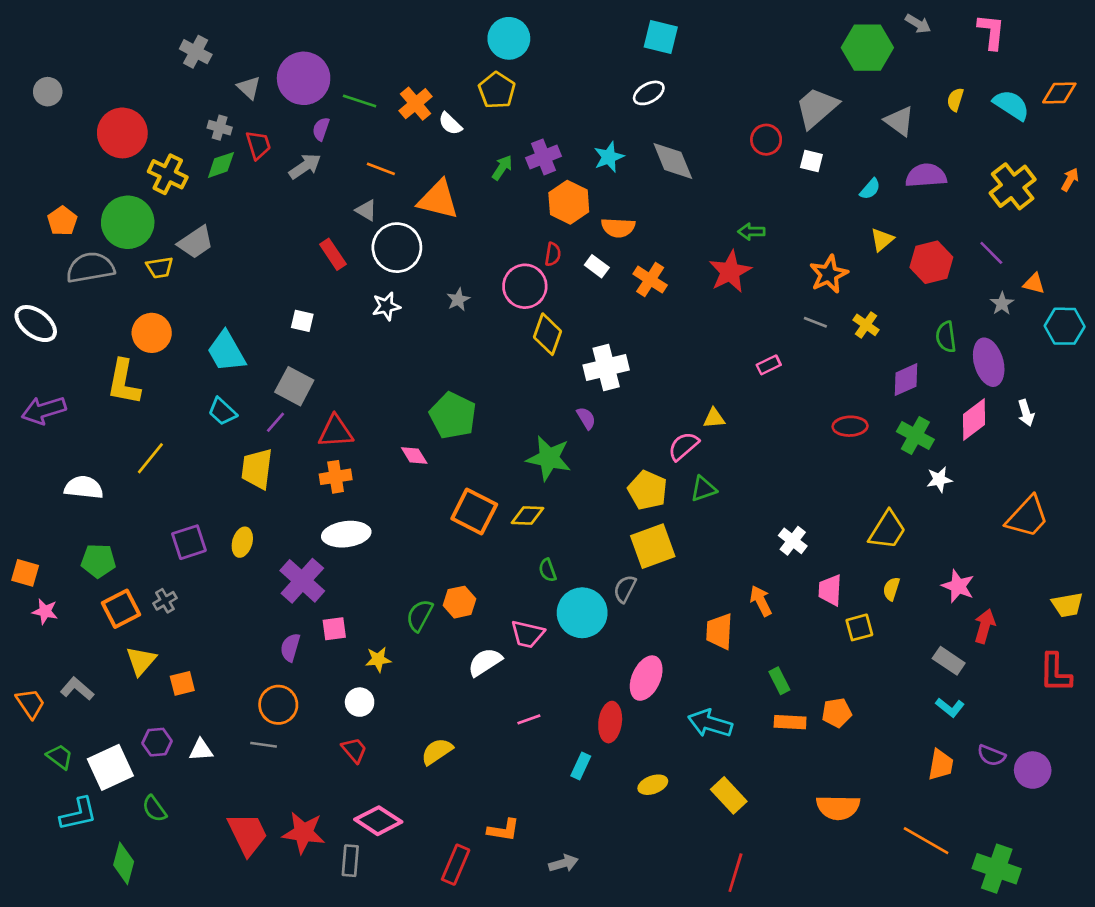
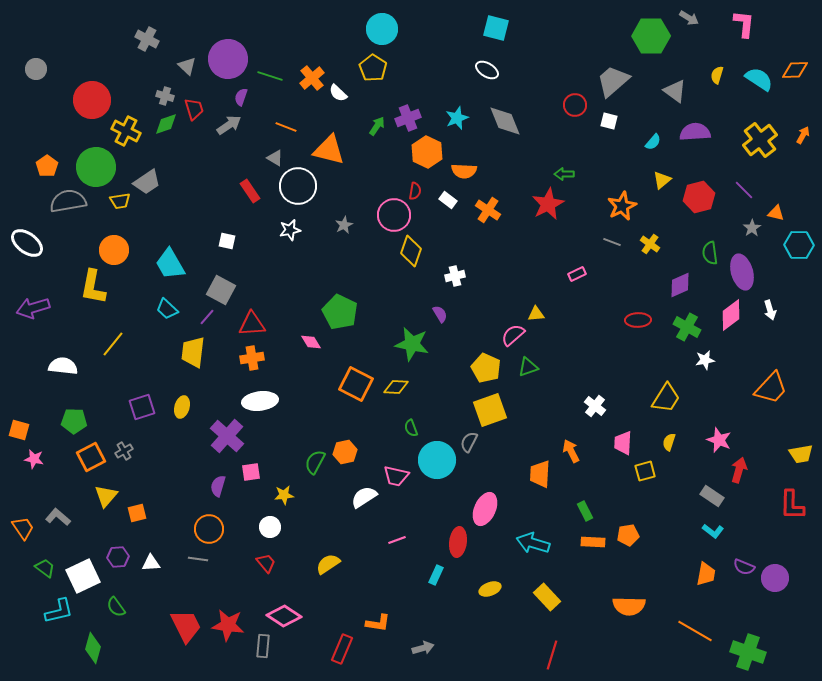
white ellipse: (649, 93) -> (487, 70), turned 60
white cross: (606, 368) -> (455, 276), size x0.6

